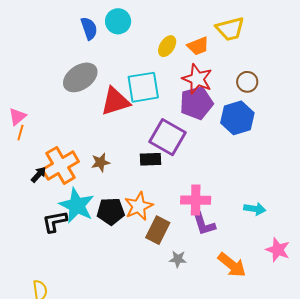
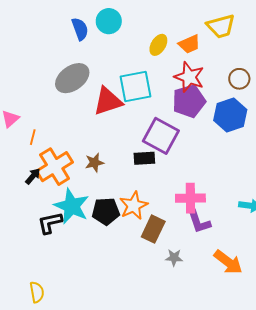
orange line: (20, 133) -> (33, 137), moved

